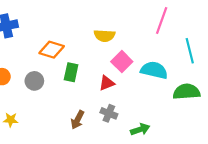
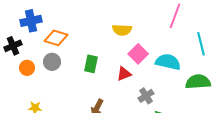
orange diamond: (52, 50) -> (56, 38), moved
gray circle: (34, 81) -> (52, 62), moved
gray cross: (109, 113) -> (146, 96), moved, turned 35

